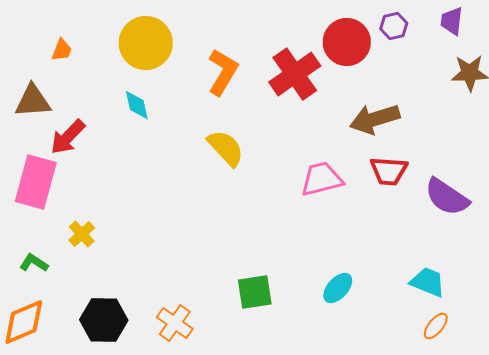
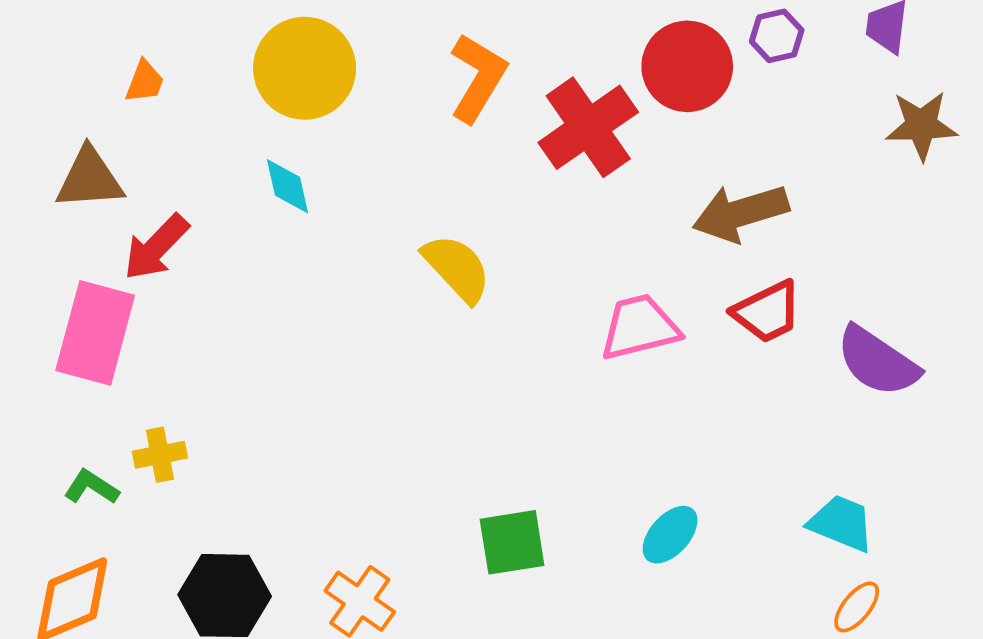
orange L-shape: (223, 72) -> (478, 78), moved
red trapezoid: (389, 171) -> (767, 312), turned -30
yellow cross: (82, 234) -> (160, 455), moved, turned 32

